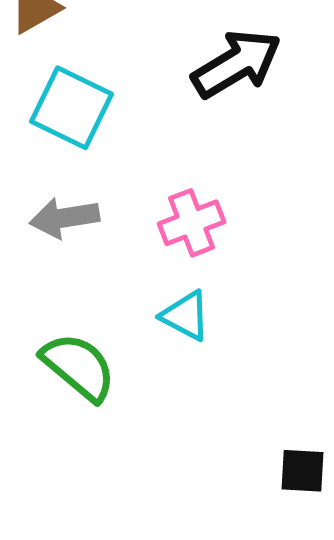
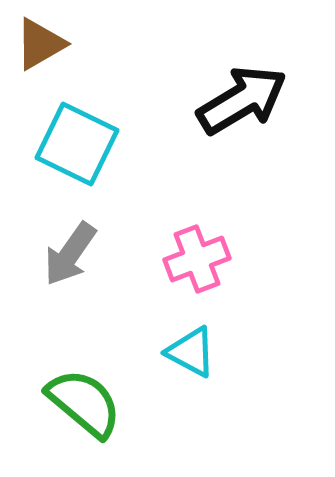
gray arrow: (65, 218) -> (70, 254), turned -46

